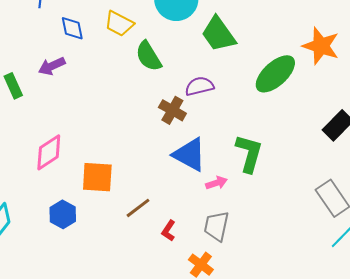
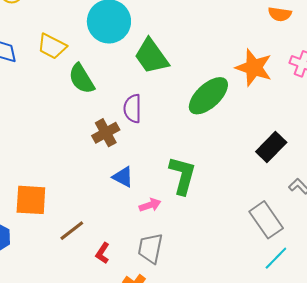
purple semicircle: (199, 86) -> (133, 109), turned -76
brown cross: (172, 110) -> (106, 133), turned 32
blue triangle: (189, 155) -> (123, 177), size x0.6

